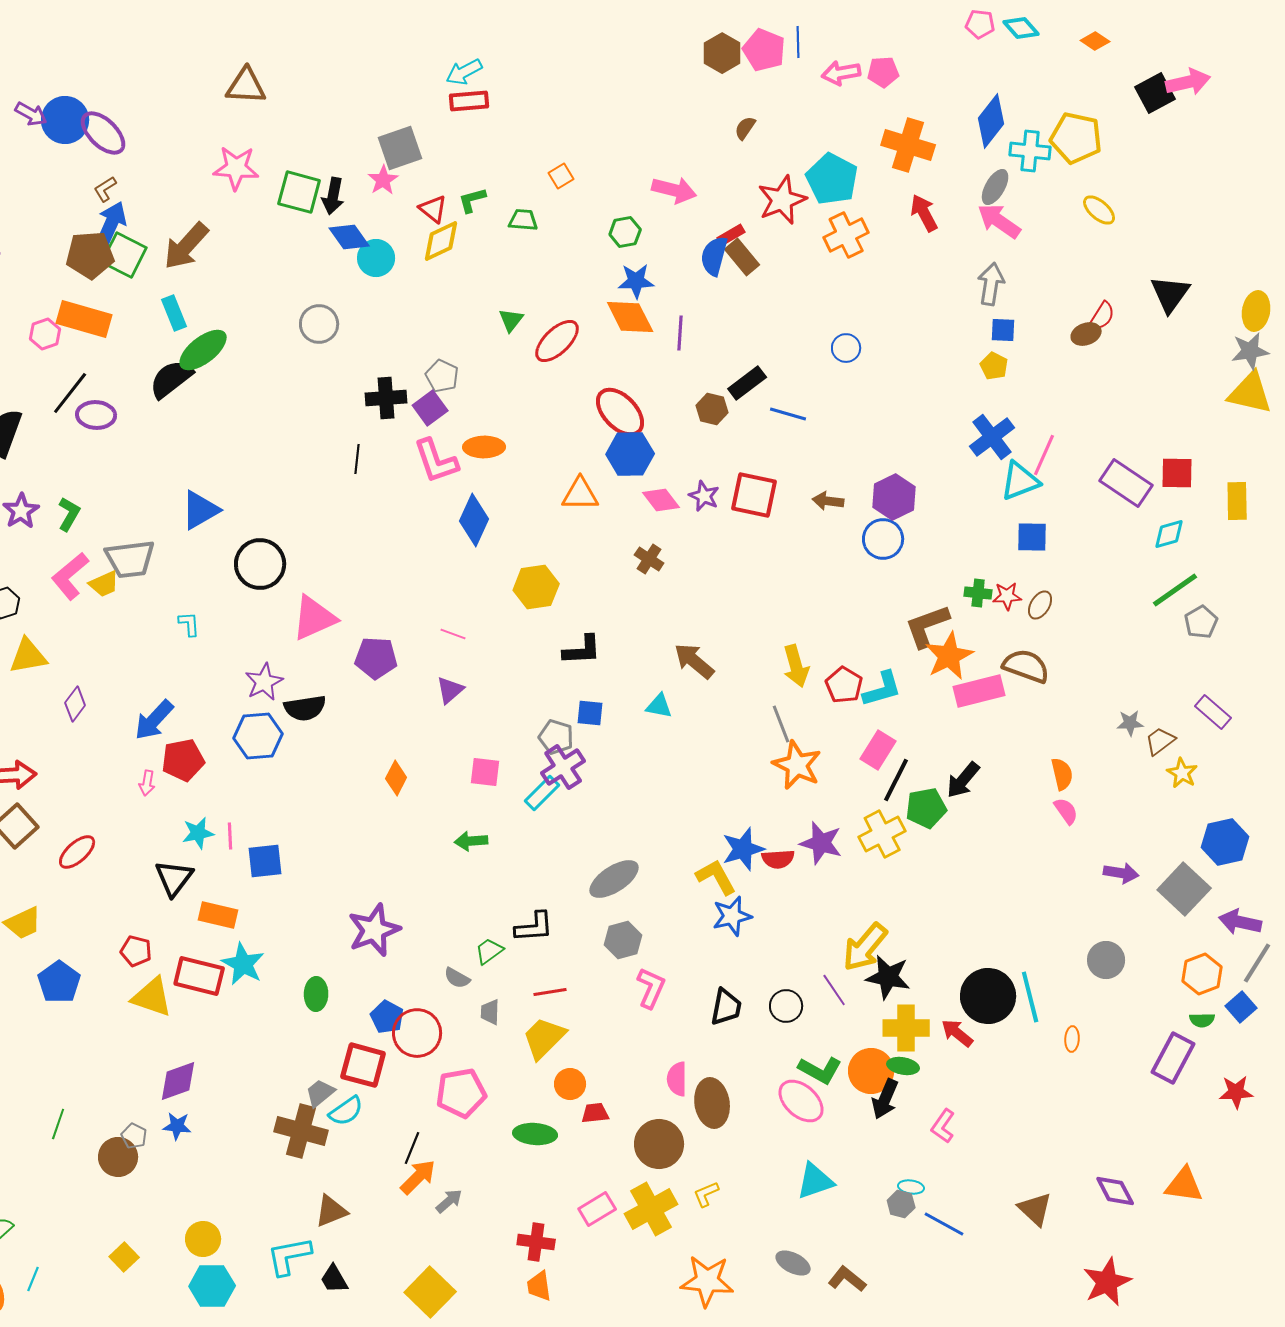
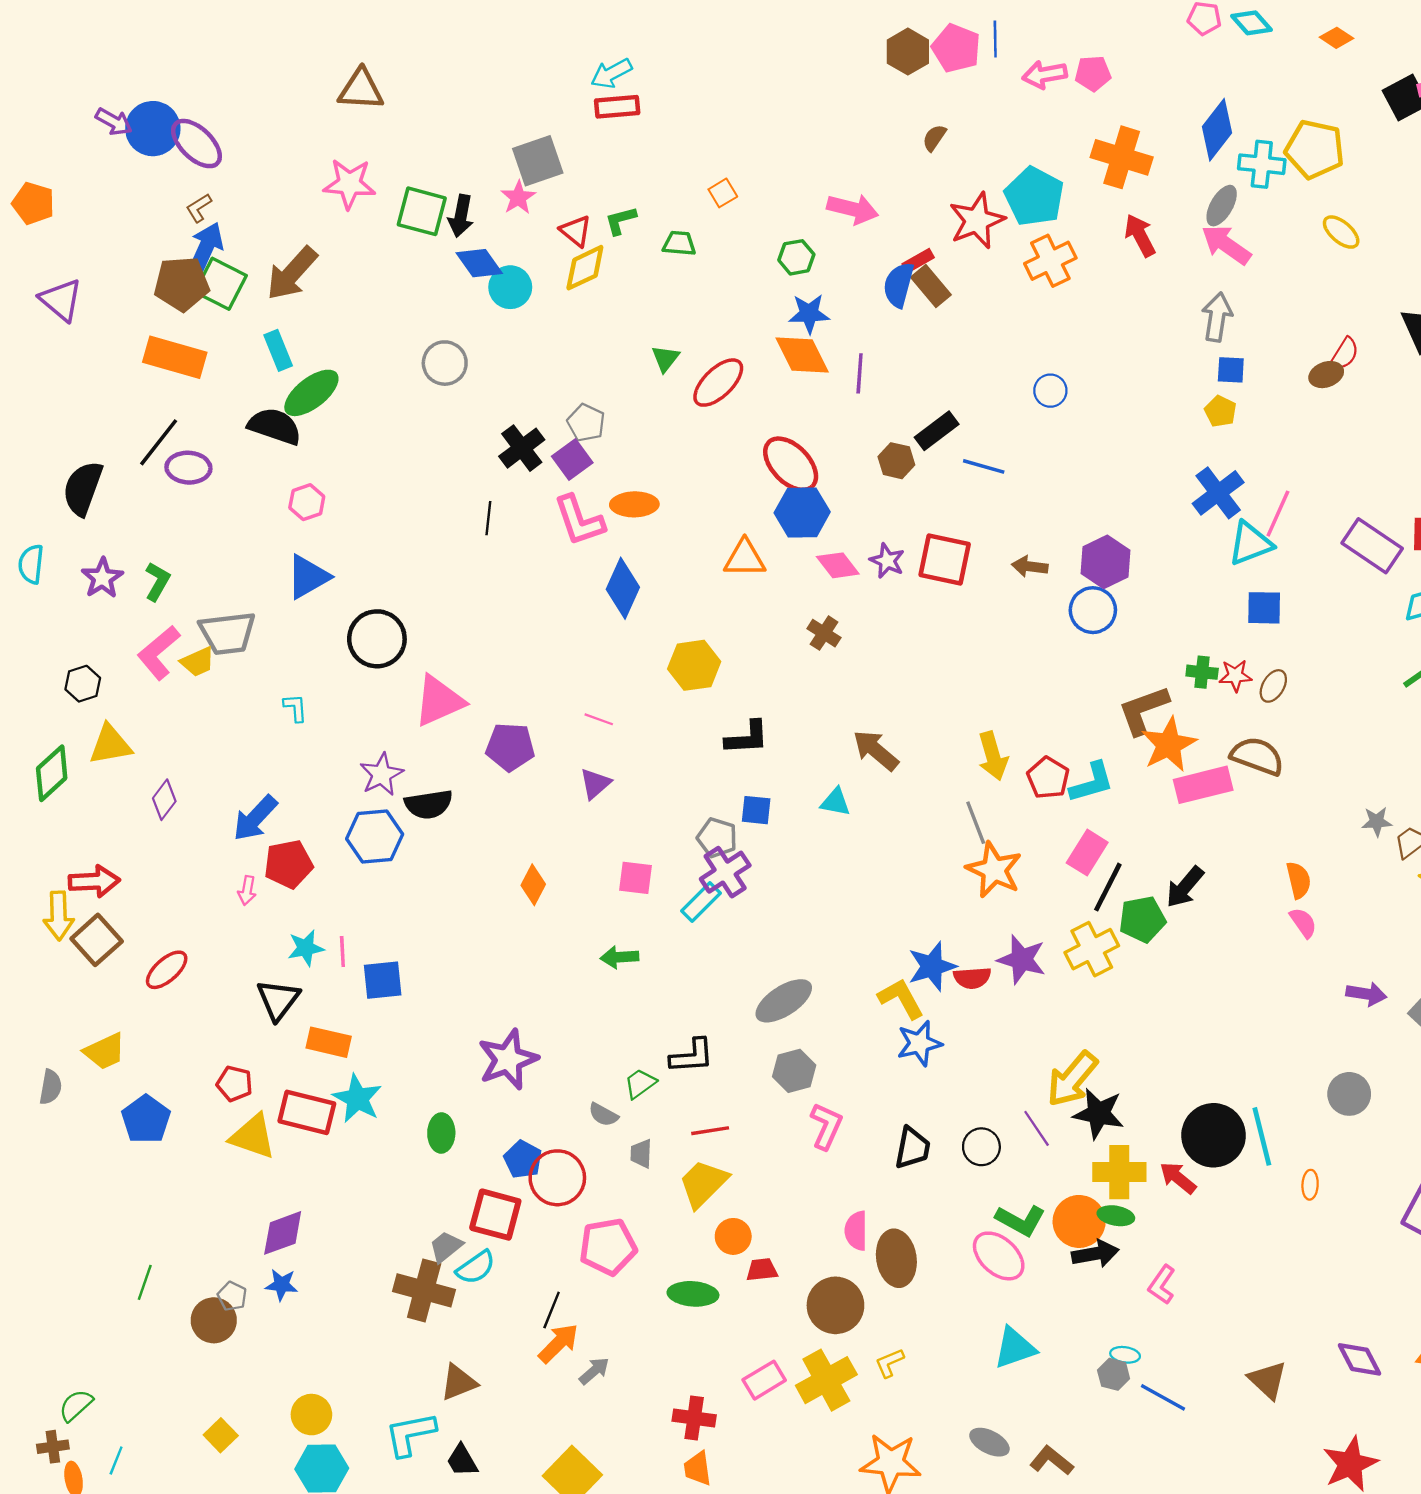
pink hexagon: (45, 334) -> (307, 502), moved
black semicircle: (171, 379) -> (275, 426), turned 57
black cross: (386, 398) -> (522, 448), turned -33
black arrow: (885, 1099) -> (1095, 1254), turned -123

